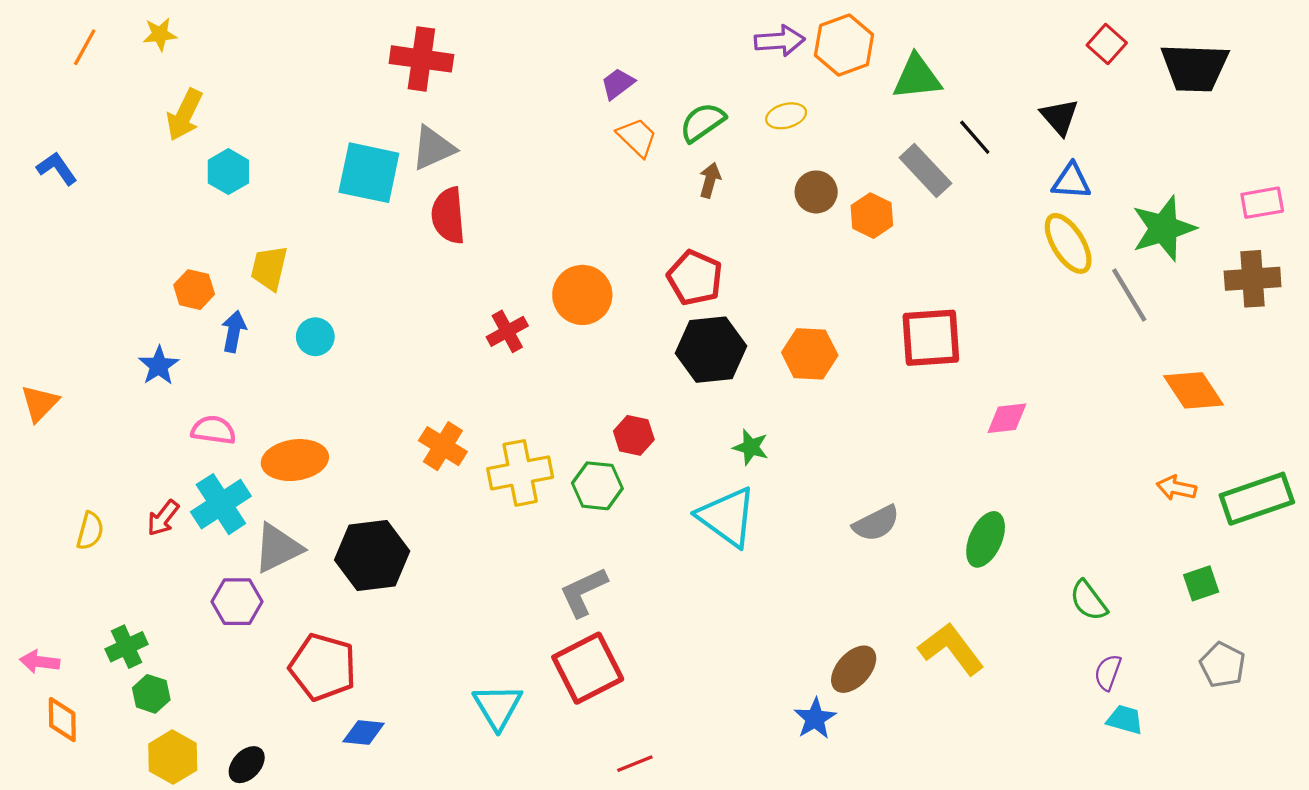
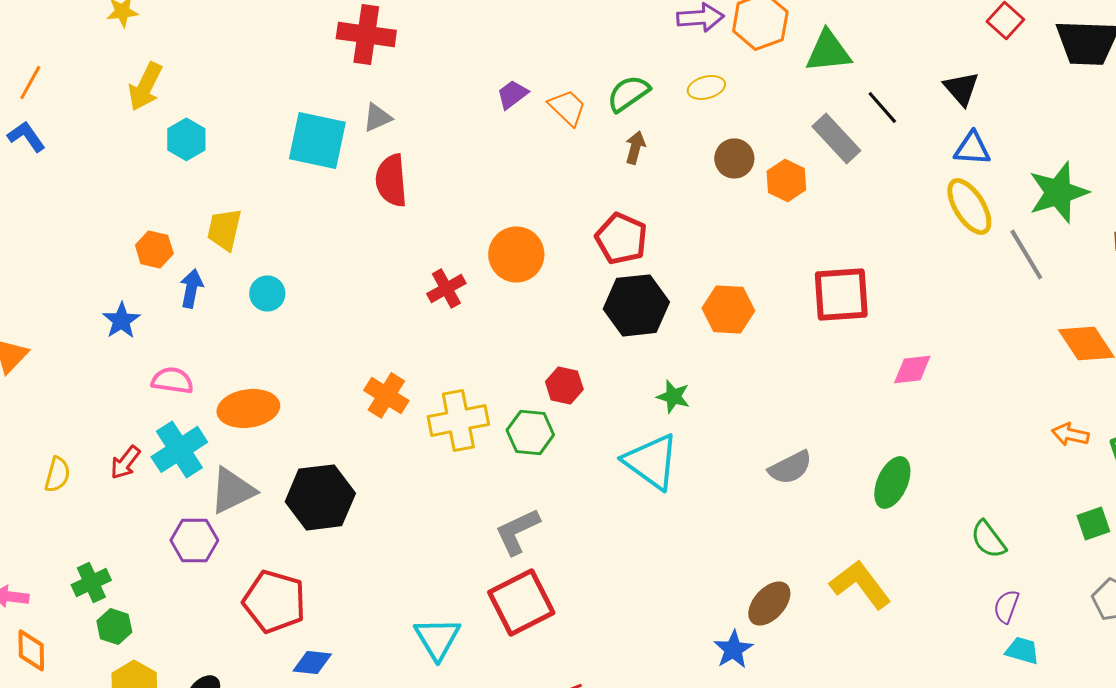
orange line: (85, 47) -> (30, 82), moved
purple trapezoid: (618, 84) -> (512, 94), moved
gray triangle: (433, 148) -> (377, 117), size x0.7

